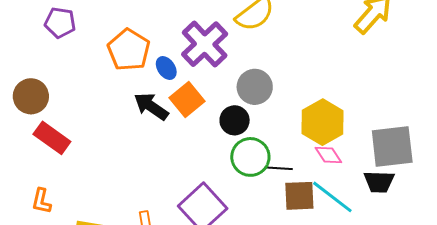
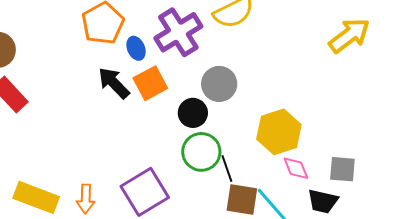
gray square: (392, 146) -> (342, 169), size x0.6
pink diamond: (328, 155) -> (296, 168), moved
black line: (279, 168) -> (227, 169), turned 56

